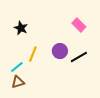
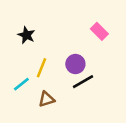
black line: (79, 57) -> (83, 82), moved
brown triangle: (18, 82) -> (47, 99), moved

